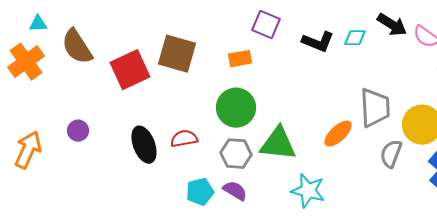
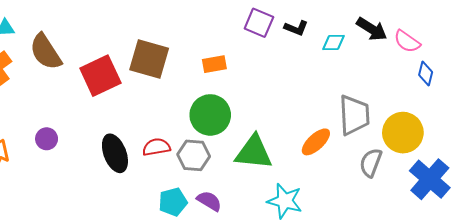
purple square: (266, 25) -> (259, 23), moved
black L-shape: (318, 42) -> (296, 28), moved, size x0.7
gray hexagon: (236, 154) -> (194, 155), moved

